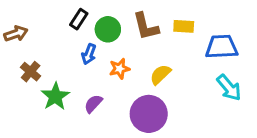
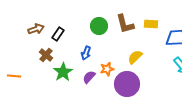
black rectangle: (79, 19) -> (58, 34), moved
blue arrow: (89, 54) -> (86, 53), moved
orange star: (120, 69) -> (107, 69), moved

